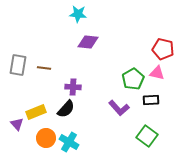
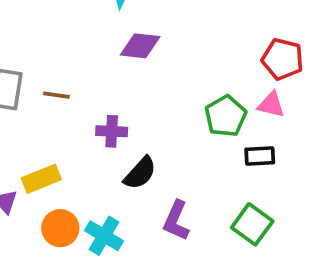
purple L-shape: (119, 108) -> (176, 221), moved, turned 65
black semicircle: (66, 109) -> (140, 173), moved

